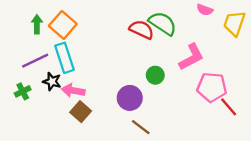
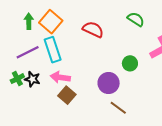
green semicircle: (163, 23) -> (136, 19), size x0.7
red semicircle: (142, 30) -> (93, 29), moved
black star: (52, 82) -> (32, 79), moved

